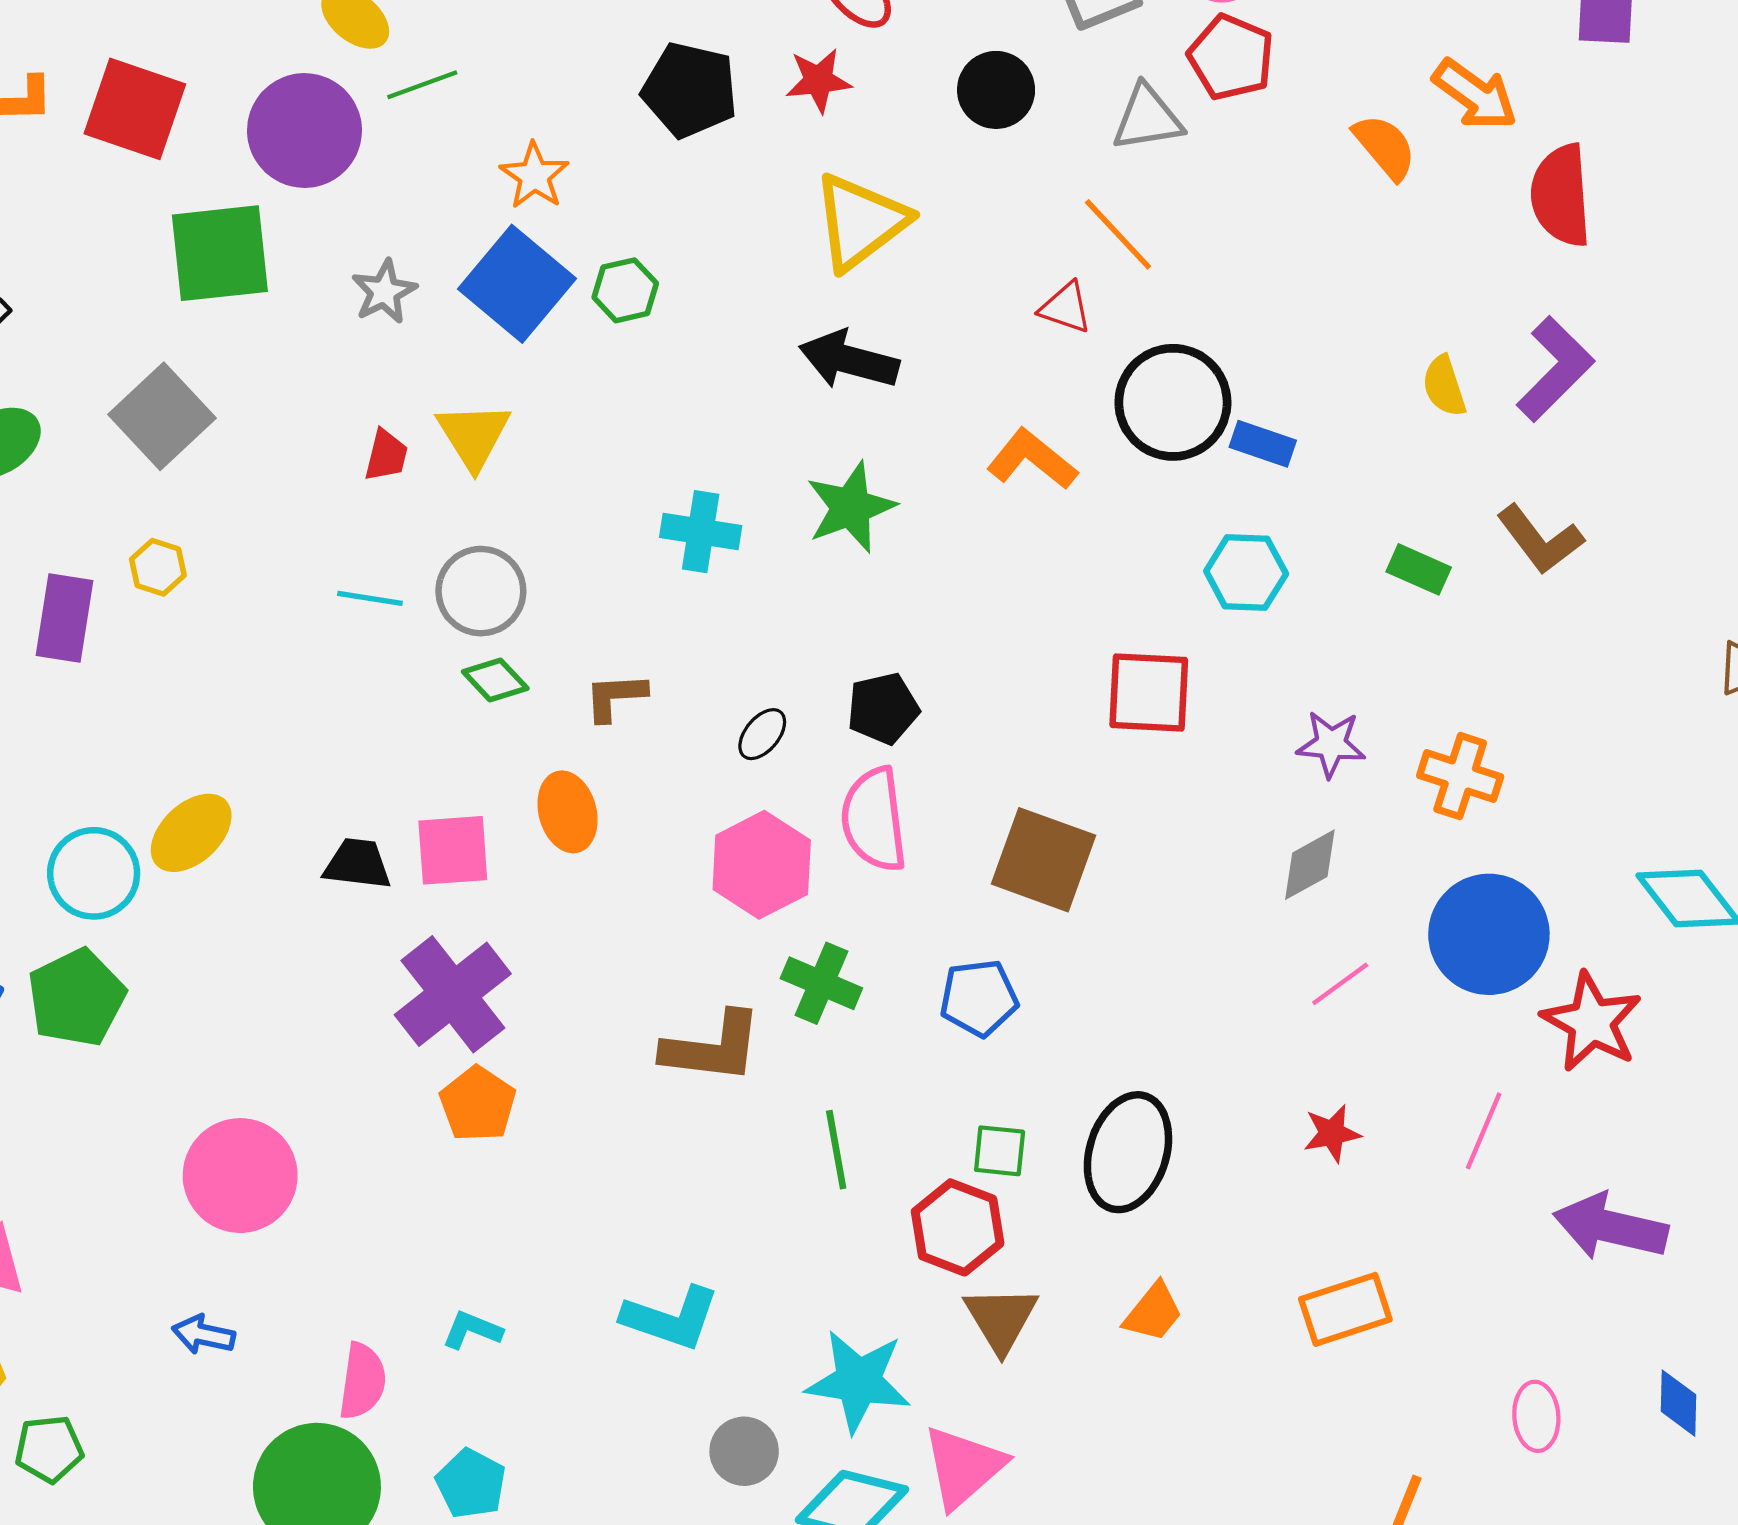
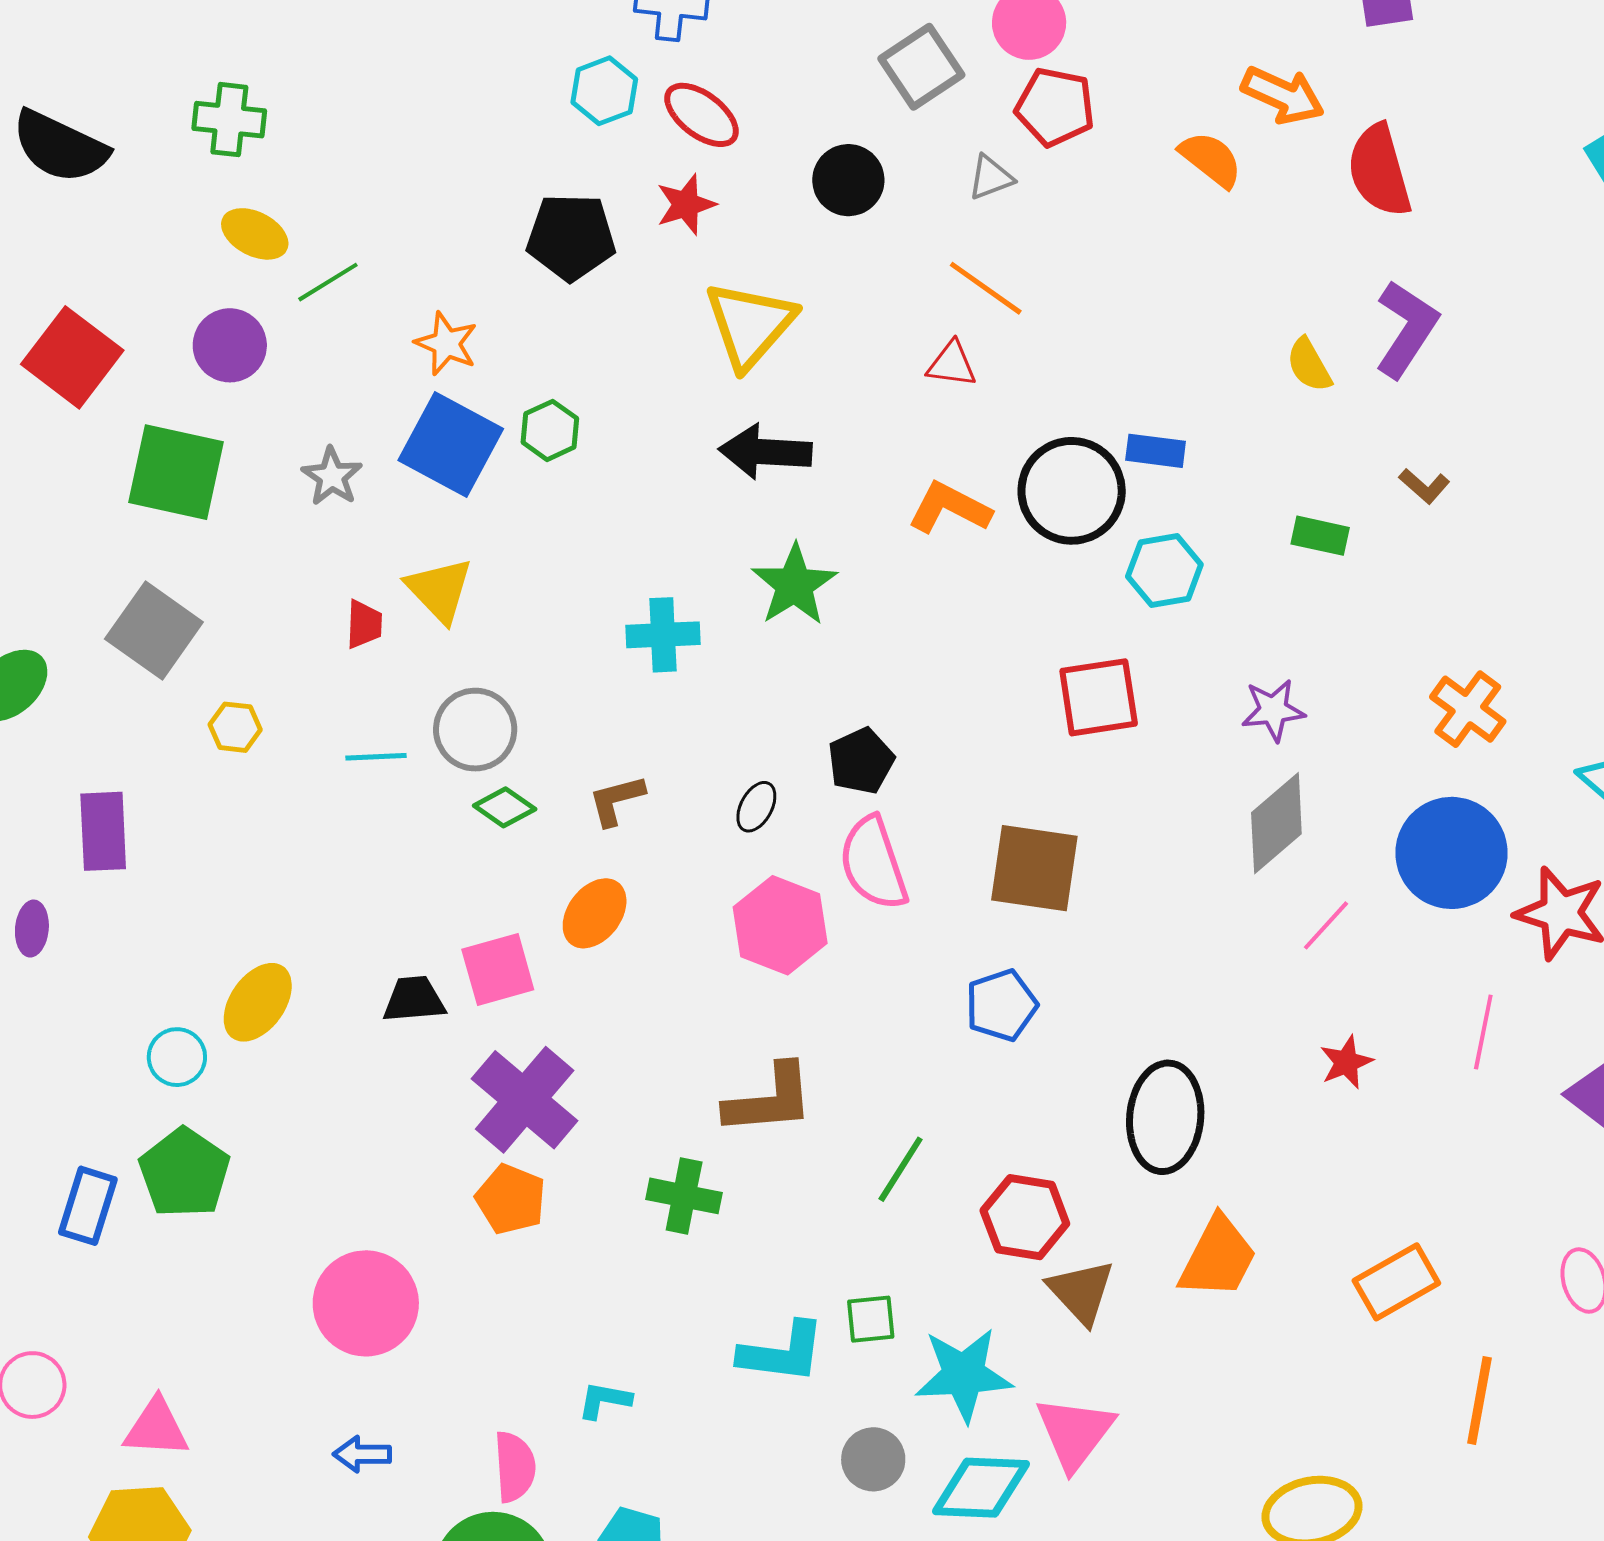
red square: (135, 109) -> (72, 357), turned 30
gray triangle: (1147, 118) -> (991, 177), size x0.7
purple circle: (304, 131) -> (230, 345), size x0.7
green square: (220, 253) -> (176, 472), turned 30
black circle: (1173, 402) -> (1072, 491), moved
brown L-shape: (1540, 539) -> (1424, 486), size x0.6
yellow hexagon: (158, 567) -> (235, 727), moved
orange cross: (1460, 776) -> (1468, 709), moved, turned 30
orange ellipse: (568, 812) -> (595, 913), turned 64
gray diamond: (1310, 865) -> (1276, 823), size x1.4
cyan circle: (94, 873) -> (177, 1057), size x0.7
green cross: (821, 983) -> (684, 1196), moved
orange pentagon: (478, 1104) -> (511, 1199), moved
green line: (836, 1150) -> (901, 1169), turned 54
green square: (1000, 1151) -> (871, 1319), moved
orange rectangle: (1345, 1309) -> (1396, 1282), moved
orange trapezoid: (1153, 1312) -> (1218, 1257), size x1.5

